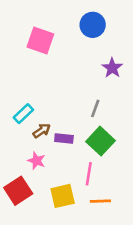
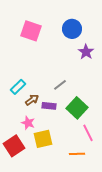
blue circle: (93, 25) -> (72, 29), moved
gray line: (95, 108) -> (60, 85), moved, turned 32
pink line: (89, 174) -> (88, 133), moved, turned -36
yellow square: (63, 196) -> (43, 139), moved

